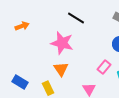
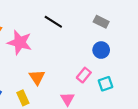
pink star: (62, 43) -> (20, 42), moved

